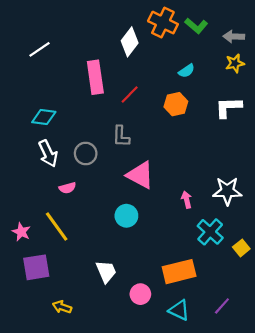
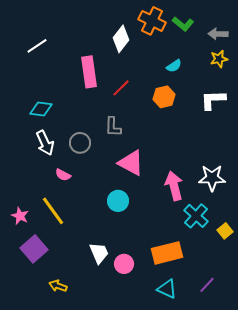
pink semicircle: (67, 188) -> (63, 175), turned 42
pink arrow: (187, 200) -> (174, 186), size x1.8
purple square: (36, 267) -> (34, 249), turned -32
pink circle: (140, 294) -> (124, 264), moved

